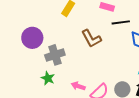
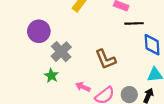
brown L-shape: (91, 39) -> (106, 59), moved
gray cross: (55, 55) -> (61, 52), turned -30

